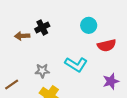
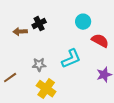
red semicircle: (107, 45) -> (100, 41), turned -138
cyan L-shape: (76, 64) -> (71, 59), turned -55

